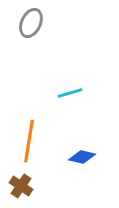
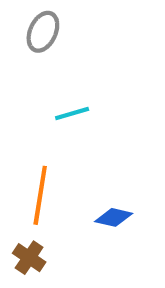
cyan line: (70, 93) -> (72, 114), moved

